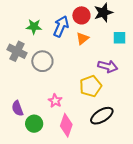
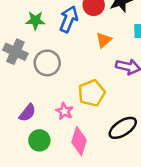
orange triangle: (82, 38) -> (104, 40), moved
yellow pentagon: (91, 86) -> (92, 93), moved
purple semicircle: (17, 108) -> (27, 113), moved, turned -119

